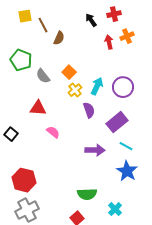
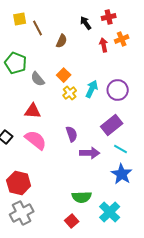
brown semicircle: (59, 38) -> (62, 41), moved
purple semicircle: (89, 110) -> (72, 134), moved
pink semicircle: (53, 132) -> (36, 140), moved, size x1.6
cyan cross: (115, 209) -> (110, 212), size x1.5

